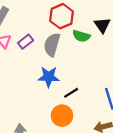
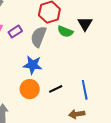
black line: (71, 93) -> (56, 89), moved
orange circle: (62, 116) -> (30, 89), moved

